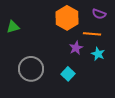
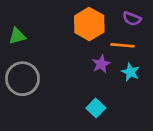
gray circle: (31, 69) -> (22, 79), moved
cyan square: (68, 74) -> (96, 108), moved

